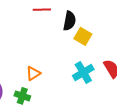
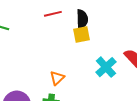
yellow square: (83, 36) -> (82, 35), moved, turned -30

